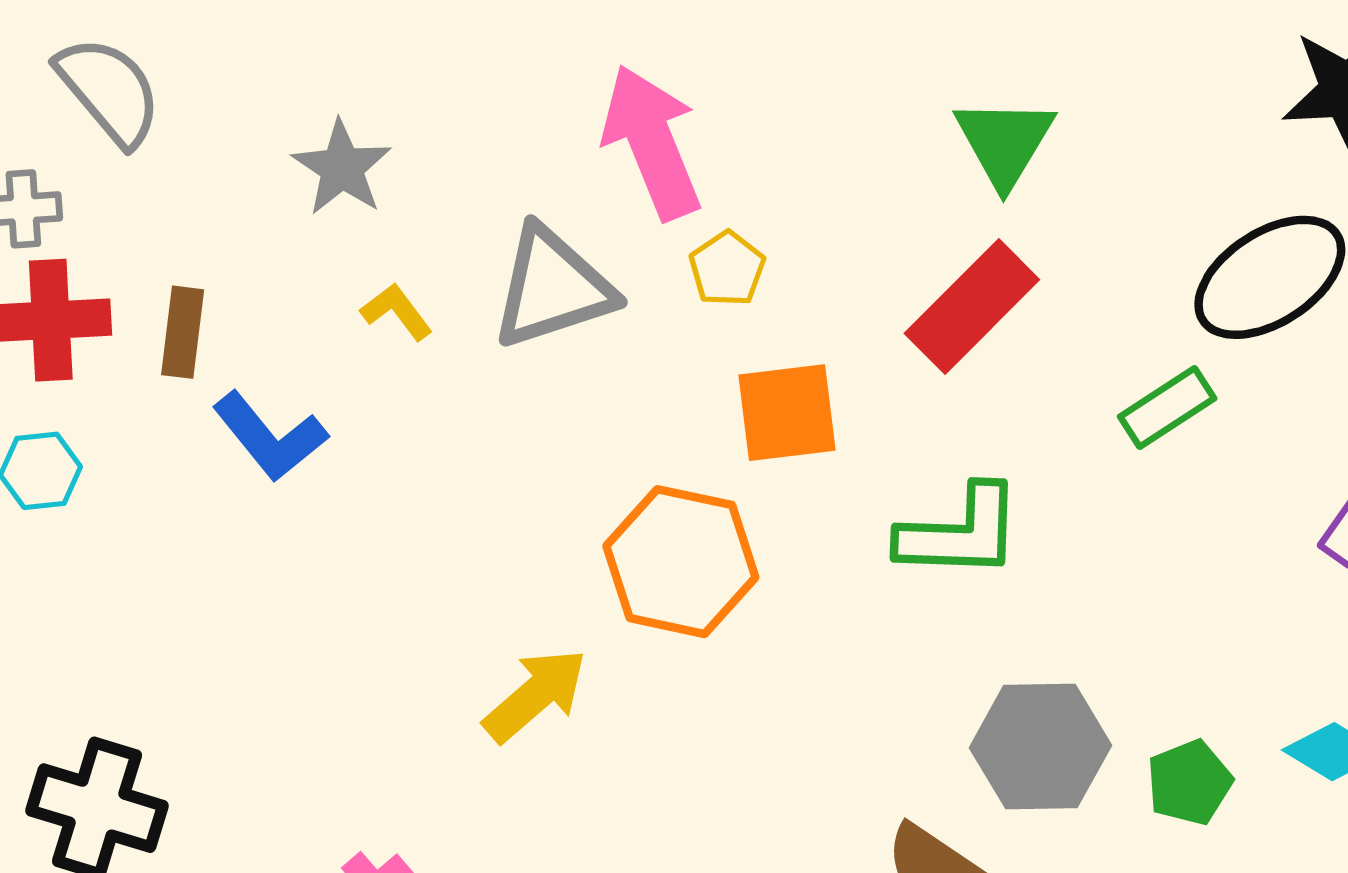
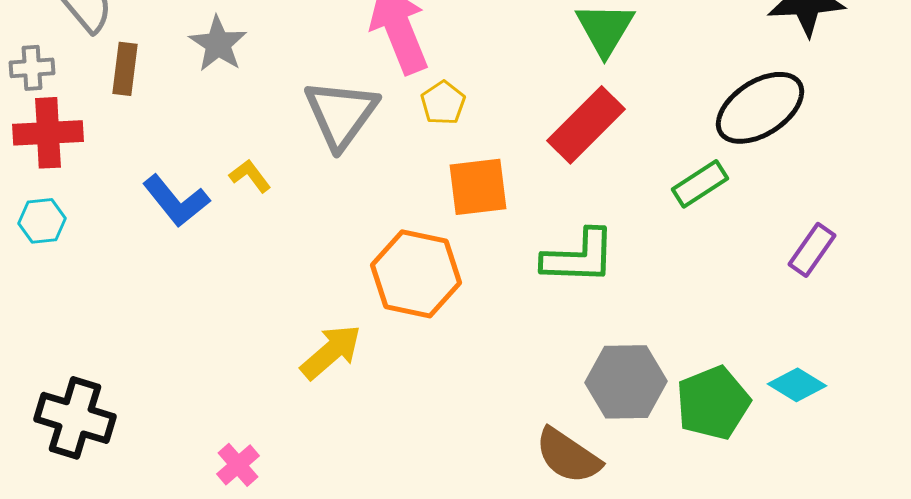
gray triangle: (552, 288) -> (341, 114), turned -36
yellow L-shape: (397, 312) -> (250, 176), moved
brown rectangle: (183, 332) -> (125, 69), moved
green pentagon: (1189, 782) -> (713, 403), size x1.5

